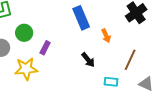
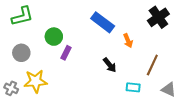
blue rectangle: (81, 18) -> (103, 22), turned -30
green circle: (24, 33) -> (54, 37), moved
yellow star: (26, 69) -> (36, 81), moved

